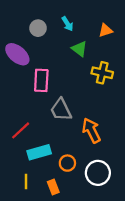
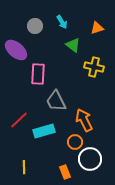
cyan rectangle: (39, 152) -> (44, 131), moved
orange circle: (67, 163) -> (75, 142), moved
orange rectangle: (53, 187) -> (65, 172), moved

